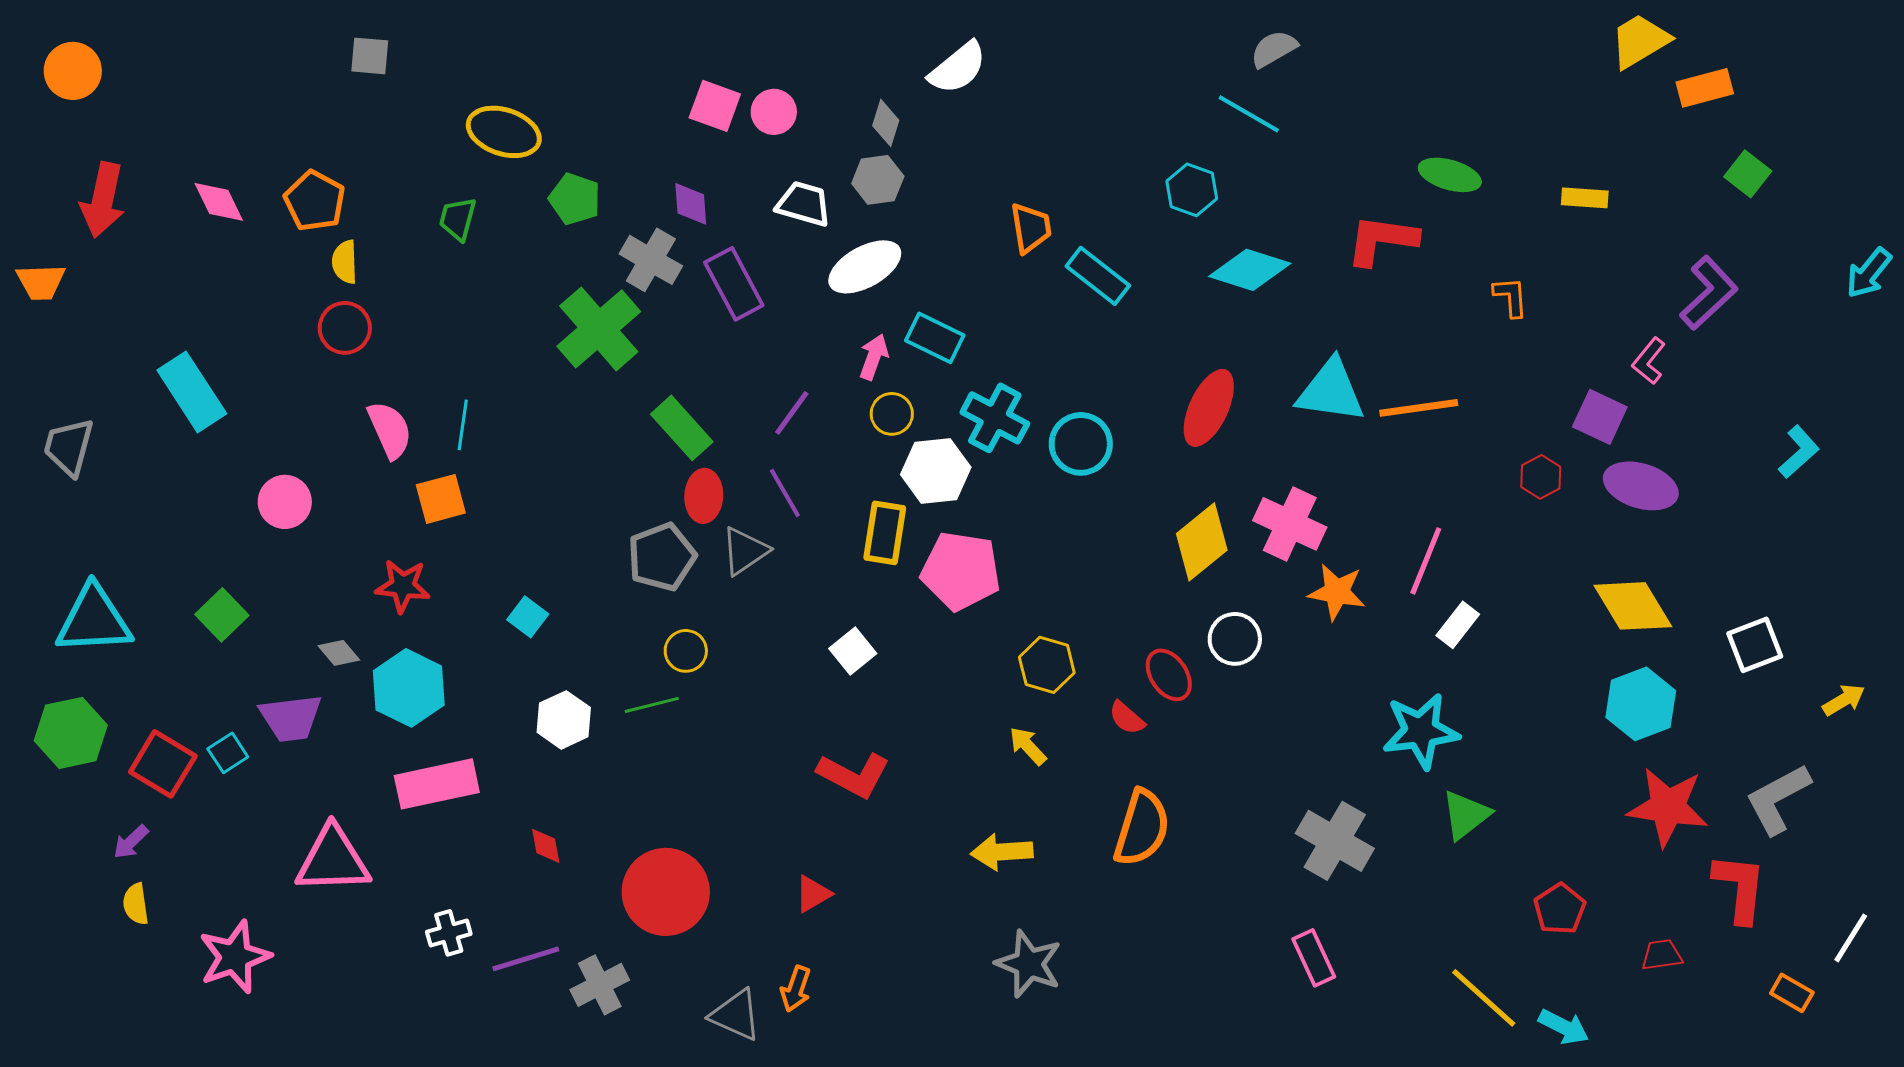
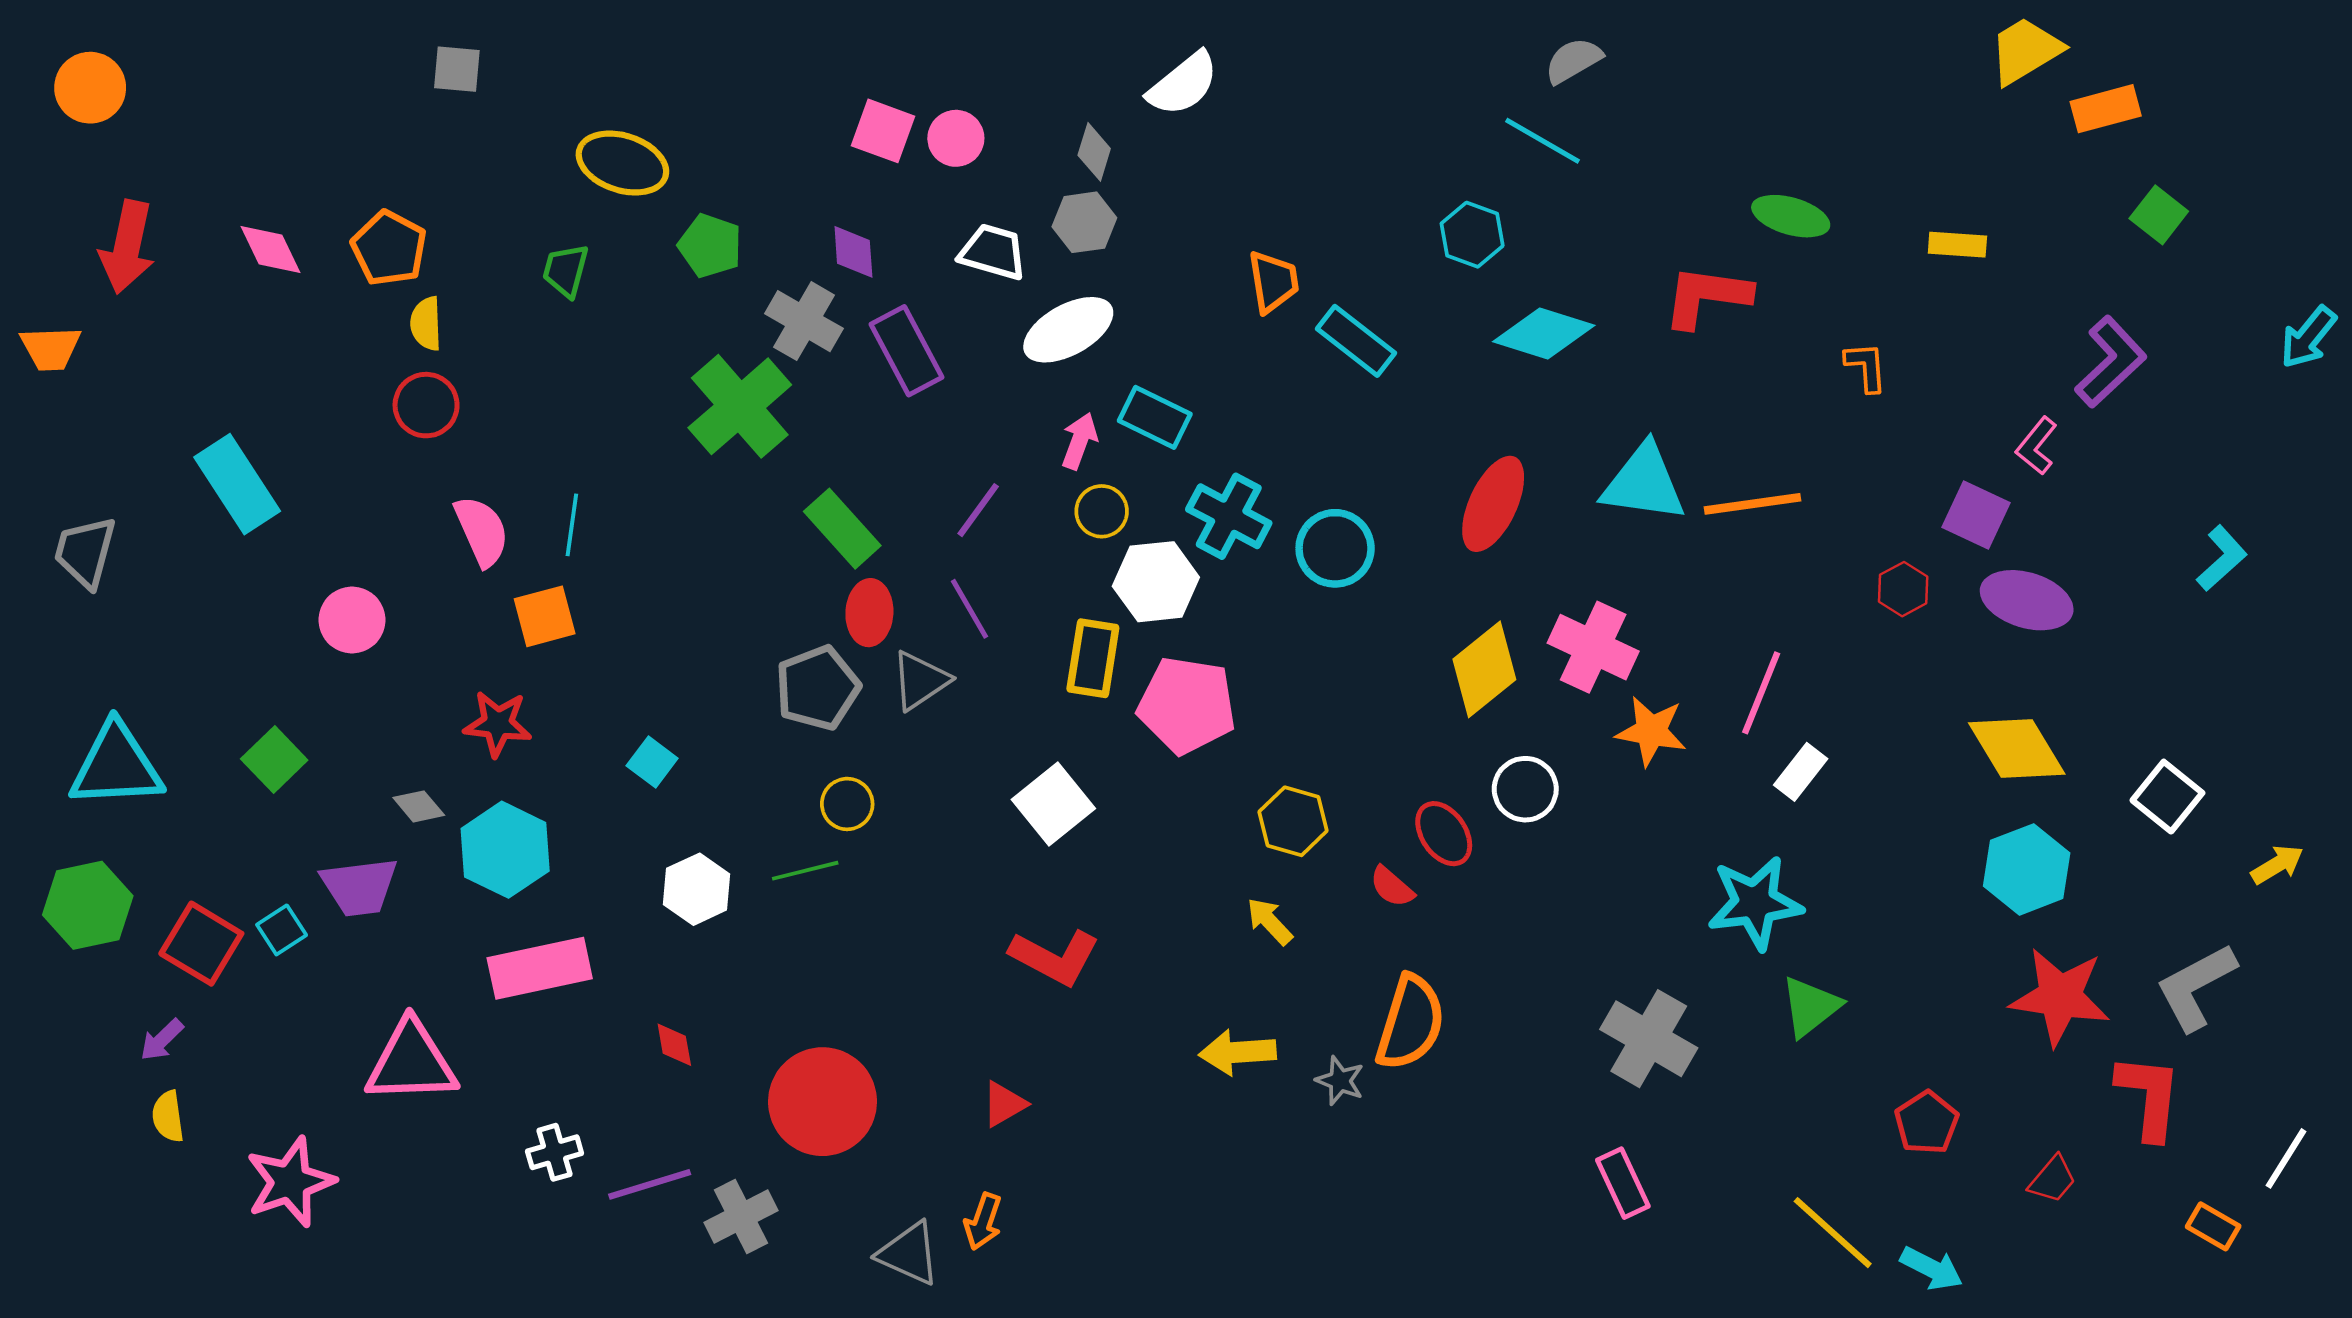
white square: (1755, 645) -> (2167, 797), turned -30
white square: (853, 651) -> (1053, 804), size x1.4
red trapezoid: (1662, 955) -> (2053, 1179), turned 138
gray star: (1029, 964) -> (1340, 1081), moved, size x0.6

